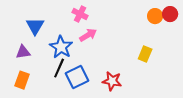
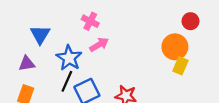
orange circle: (155, 16) -> (175, 47), moved, size x1.5
yellow rectangle: (145, 54) -> (180, 66), moved

